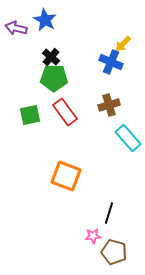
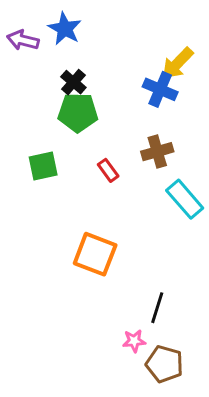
yellow arrow: (123, 44) -> (177, 63), size x1.4
red rectangle: (65, 112) -> (108, 170), moved, size x0.6

